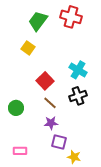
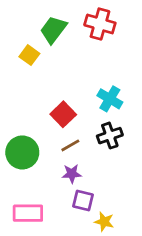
yellow square: (28, 48) -> (29, 55), moved
brown line: (50, 103) -> (70, 145), turned -72
green circle: (16, 108) -> (22, 152), size x1.5
pink rectangle: (20, 151) -> (28, 213), size x1.5

